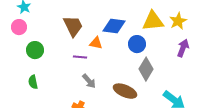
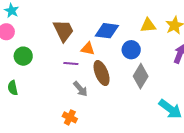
yellow triangle: (153, 21) -> (148, 25), size x0.7
green semicircle: (33, 82) -> (13, 88), moved
brown ellipse: (125, 91) -> (102, 73), moved, turned 45

